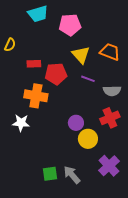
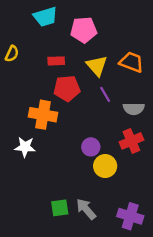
red rectangle: (34, 64) -> (56, 61), moved
purple line: (88, 79) -> (105, 94), turned 40
purple cross: (109, 166) -> (130, 216), moved, turned -30

